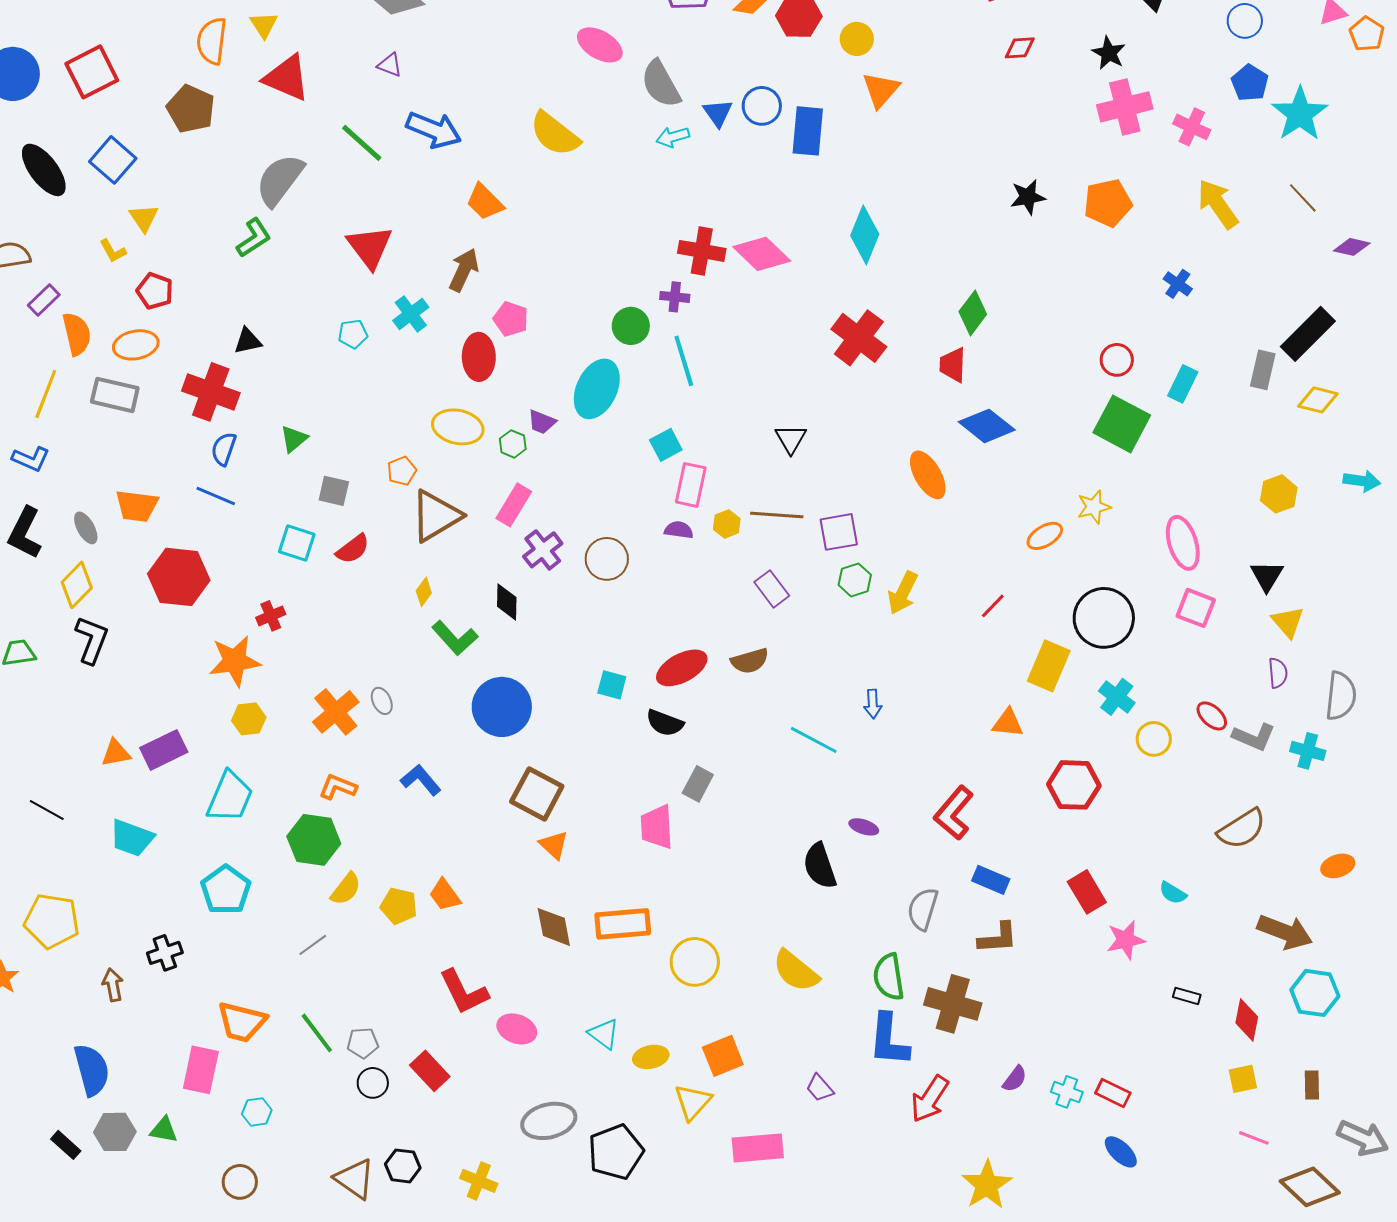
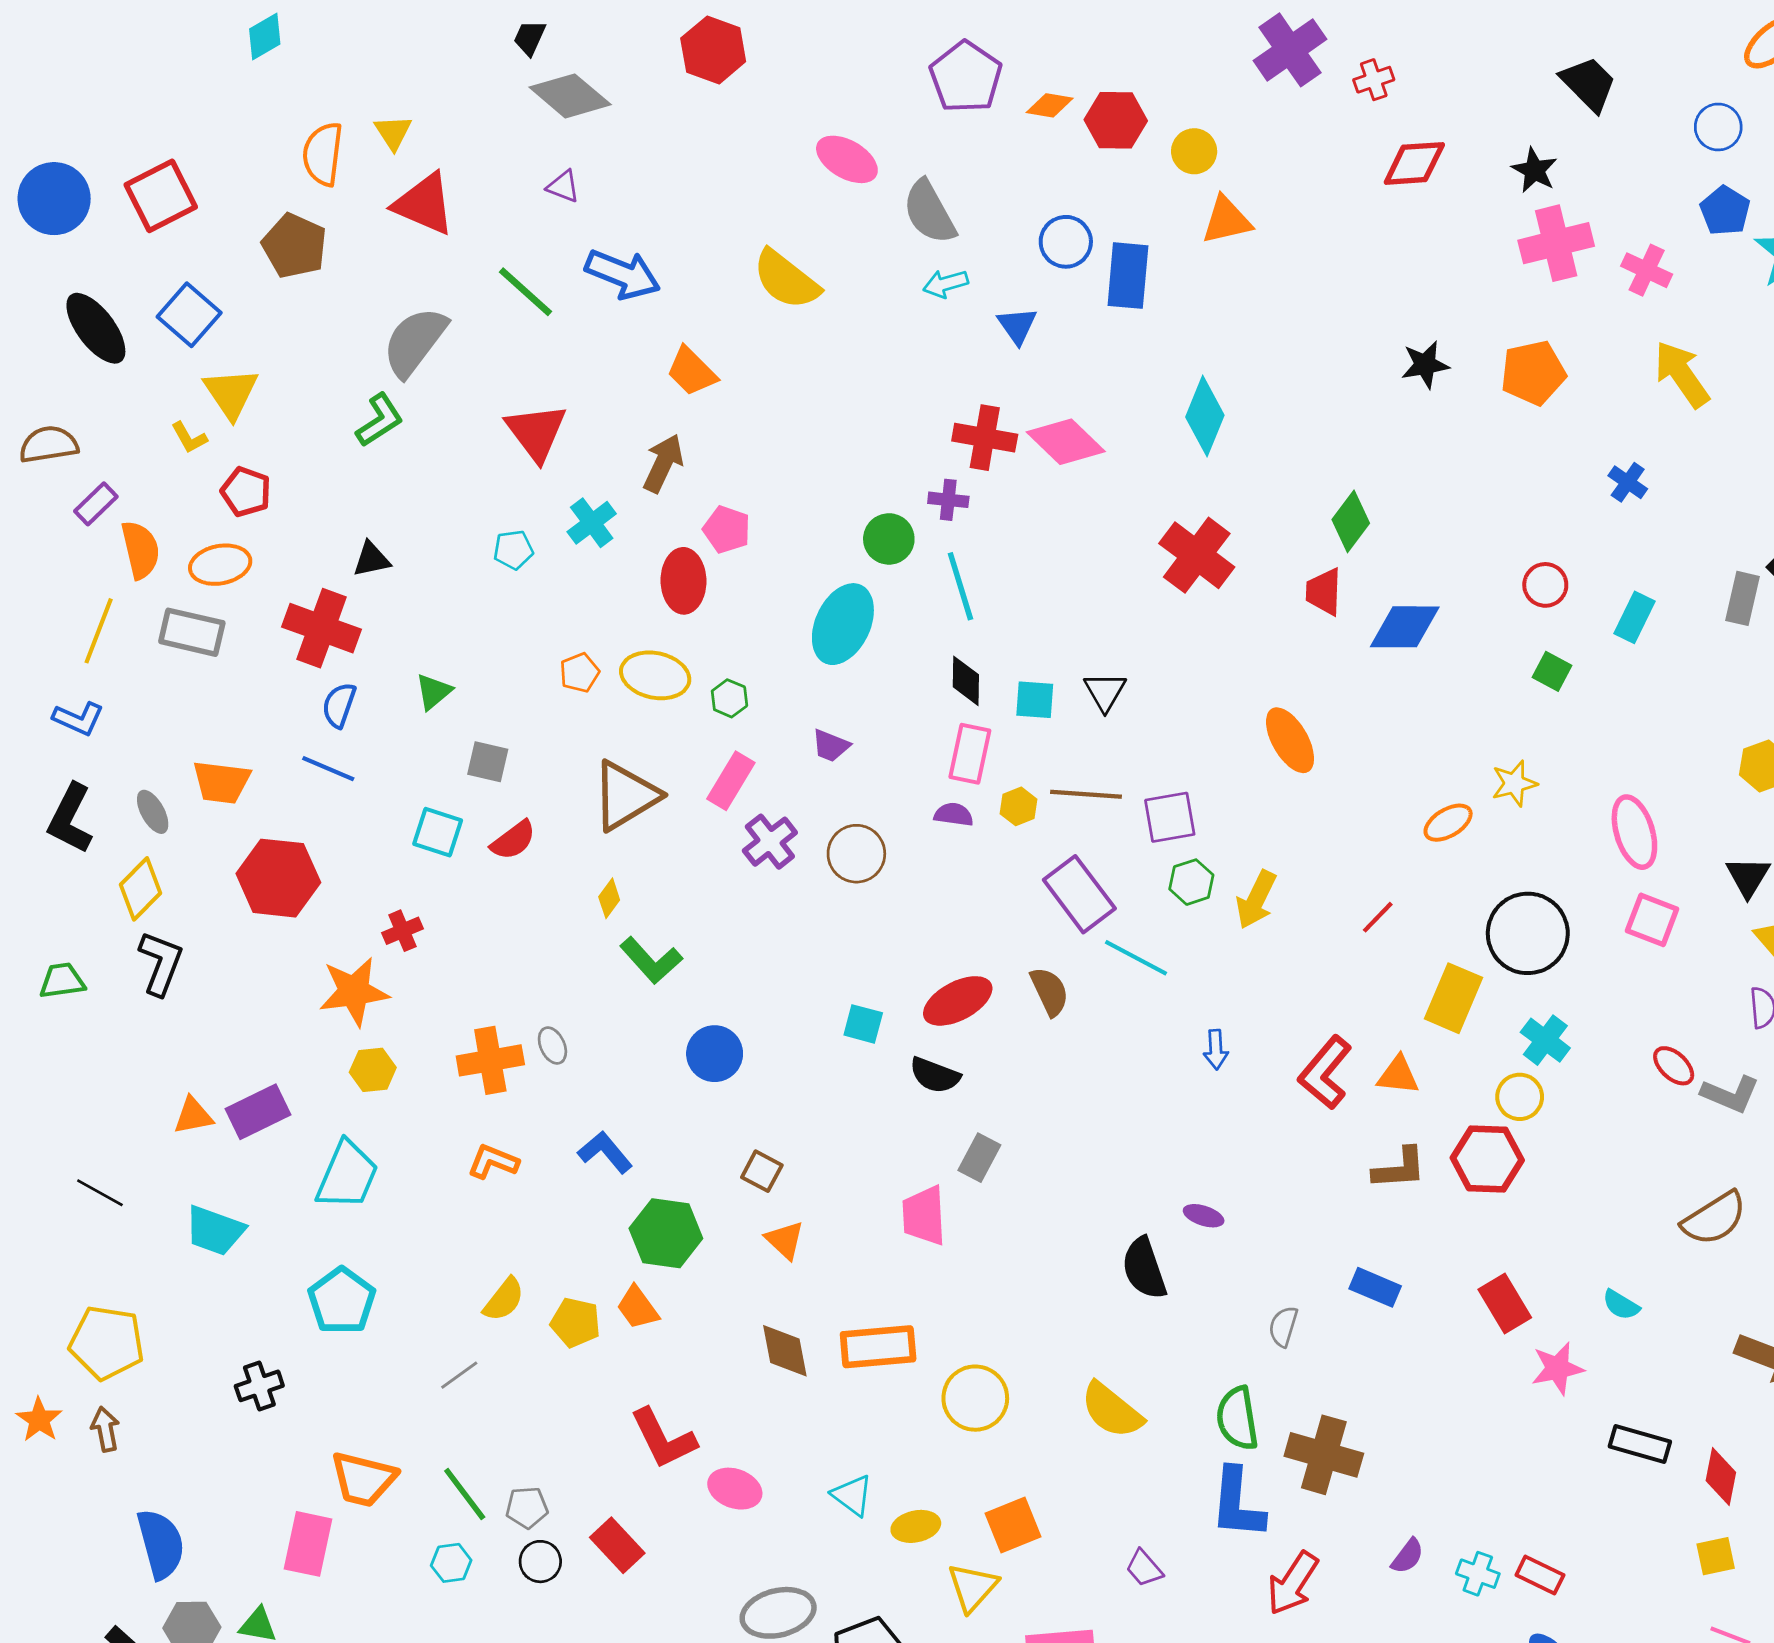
red diamond: (1020, 48) -> (1414, 163), size x1.5
orange triangle: (881, 90) -> (1227, 220), turned 36
blue triangle: (718, 113) -> (1017, 326), moved
yellow triangle: (144, 218) -> (231, 393), size x1.4
purple trapezoid: (542, 422) -> (831, 746), moved
green square: (1122, 424) -> (1552, 671), size x0.5
blue diamond: (987, 426) -> (1405, 627), moved, turned -38
cyan square: (666, 445) -> (1035, 700), moved, turned 32
orange pentagon: (402, 471) -> (579, 673), moved
purple rectangle: (772, 589) -> (1079, 894), size x1.5
black diamond: (507, 602) -> (966, 681), moved
brown semicircle: (750, 661) -> (1050, 991), turned -99
blue circle: (502, 707) -> (715, 1054), size x0.7
orange cross: (336, 712) -> (490, 1060), turned 30
yellow circle: (1154, 739) -> (1520, 1097), moved
cyan line: (814, 740) -> (1136, 958), moved
brown square: (537, 794) -> (762, 1171), size x0.6
red L-shape: (954, 813) -> (1325, 1073), moved
green hexagon: (314, 840) -> (666, 1233), moved
gray semicircle: (923, 909) -> (1283, 1326), size x0.7
brown L-shape: (998, 938) -> (1399, 1168), moved
brown arrow: (113, 985) -> (105, 1429), moved
black rectangle: (1187, 996) -> (1640, 1444), size x1.6
cyan hexagon: (257, 1112) -> (451, 1563), moved

